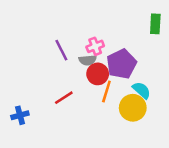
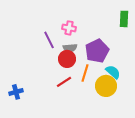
pink cross: (95, 46) -> (69, 28), moved, turned 32
red circle: (98, 74) -> (67, 59), moved
red line: (64, 98) -> (64, 82), moved

